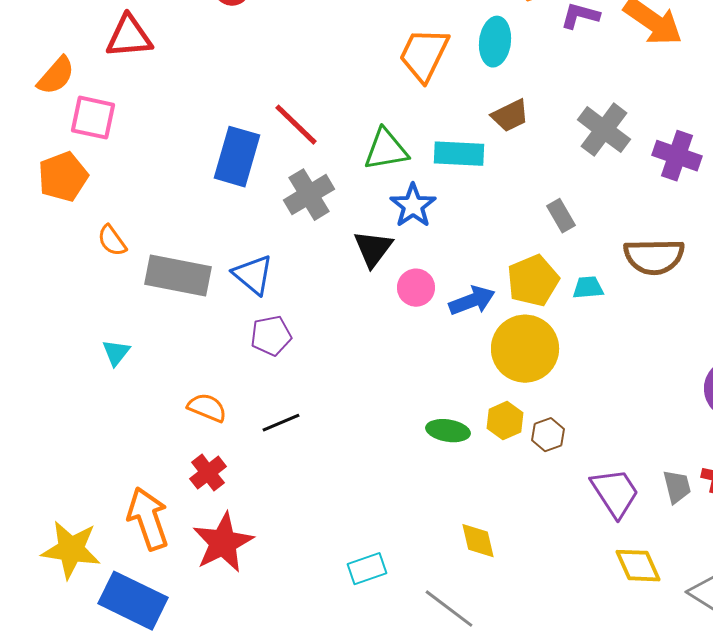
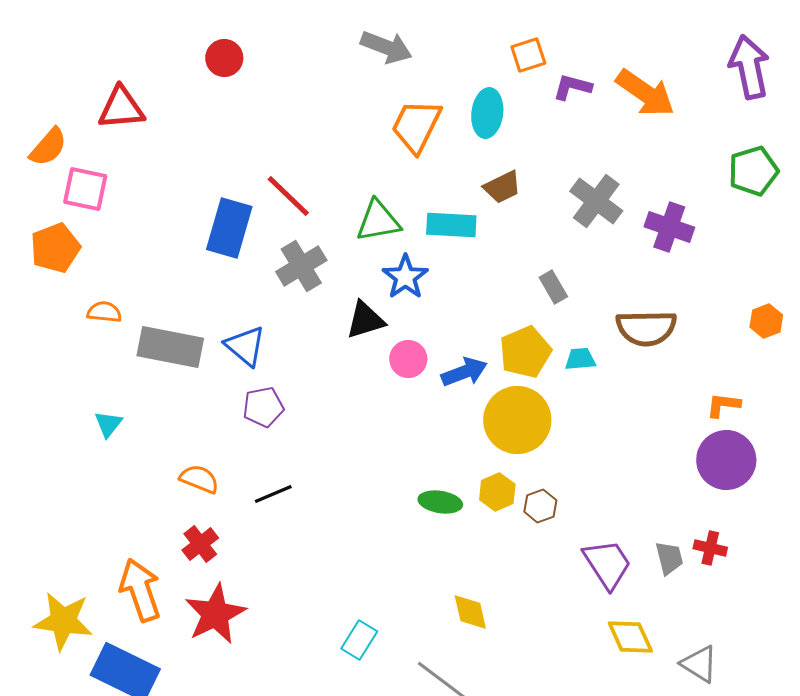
orange semicircle: (112, 241) -> (104, 312), turned 132
black triangle: (373, 249) -> (365, 320), turned 36
cyan rectangle: (367, 569) -> (359, 640), turned -39

